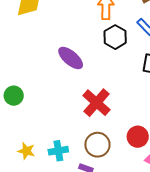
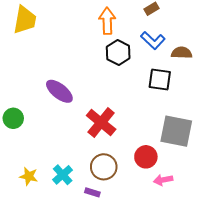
purple ellipse: (71, 58) -> (59, 91), moved
cyan cross: (58, 151) -> (63, 175), turned -30

